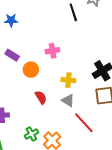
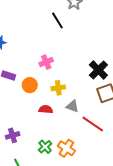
yellow cross: (68, 80) -> (58, 88), moved
red semicircle: (41, 97) -> (46, 109), turned -40

